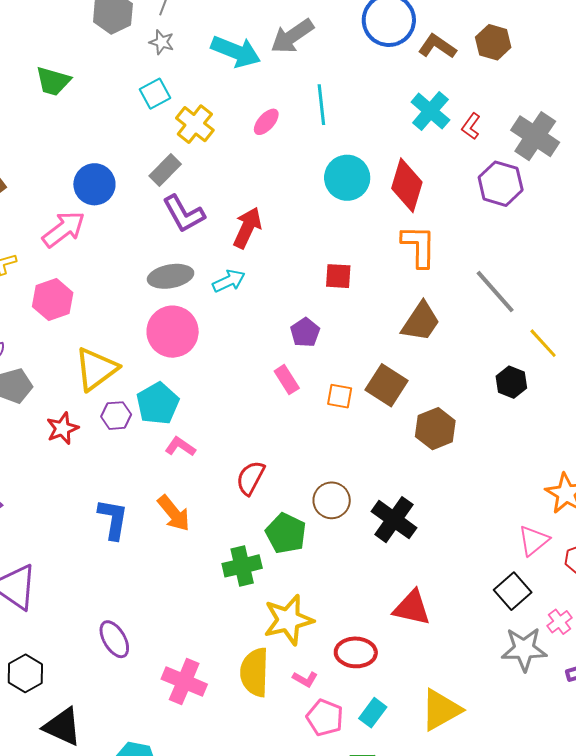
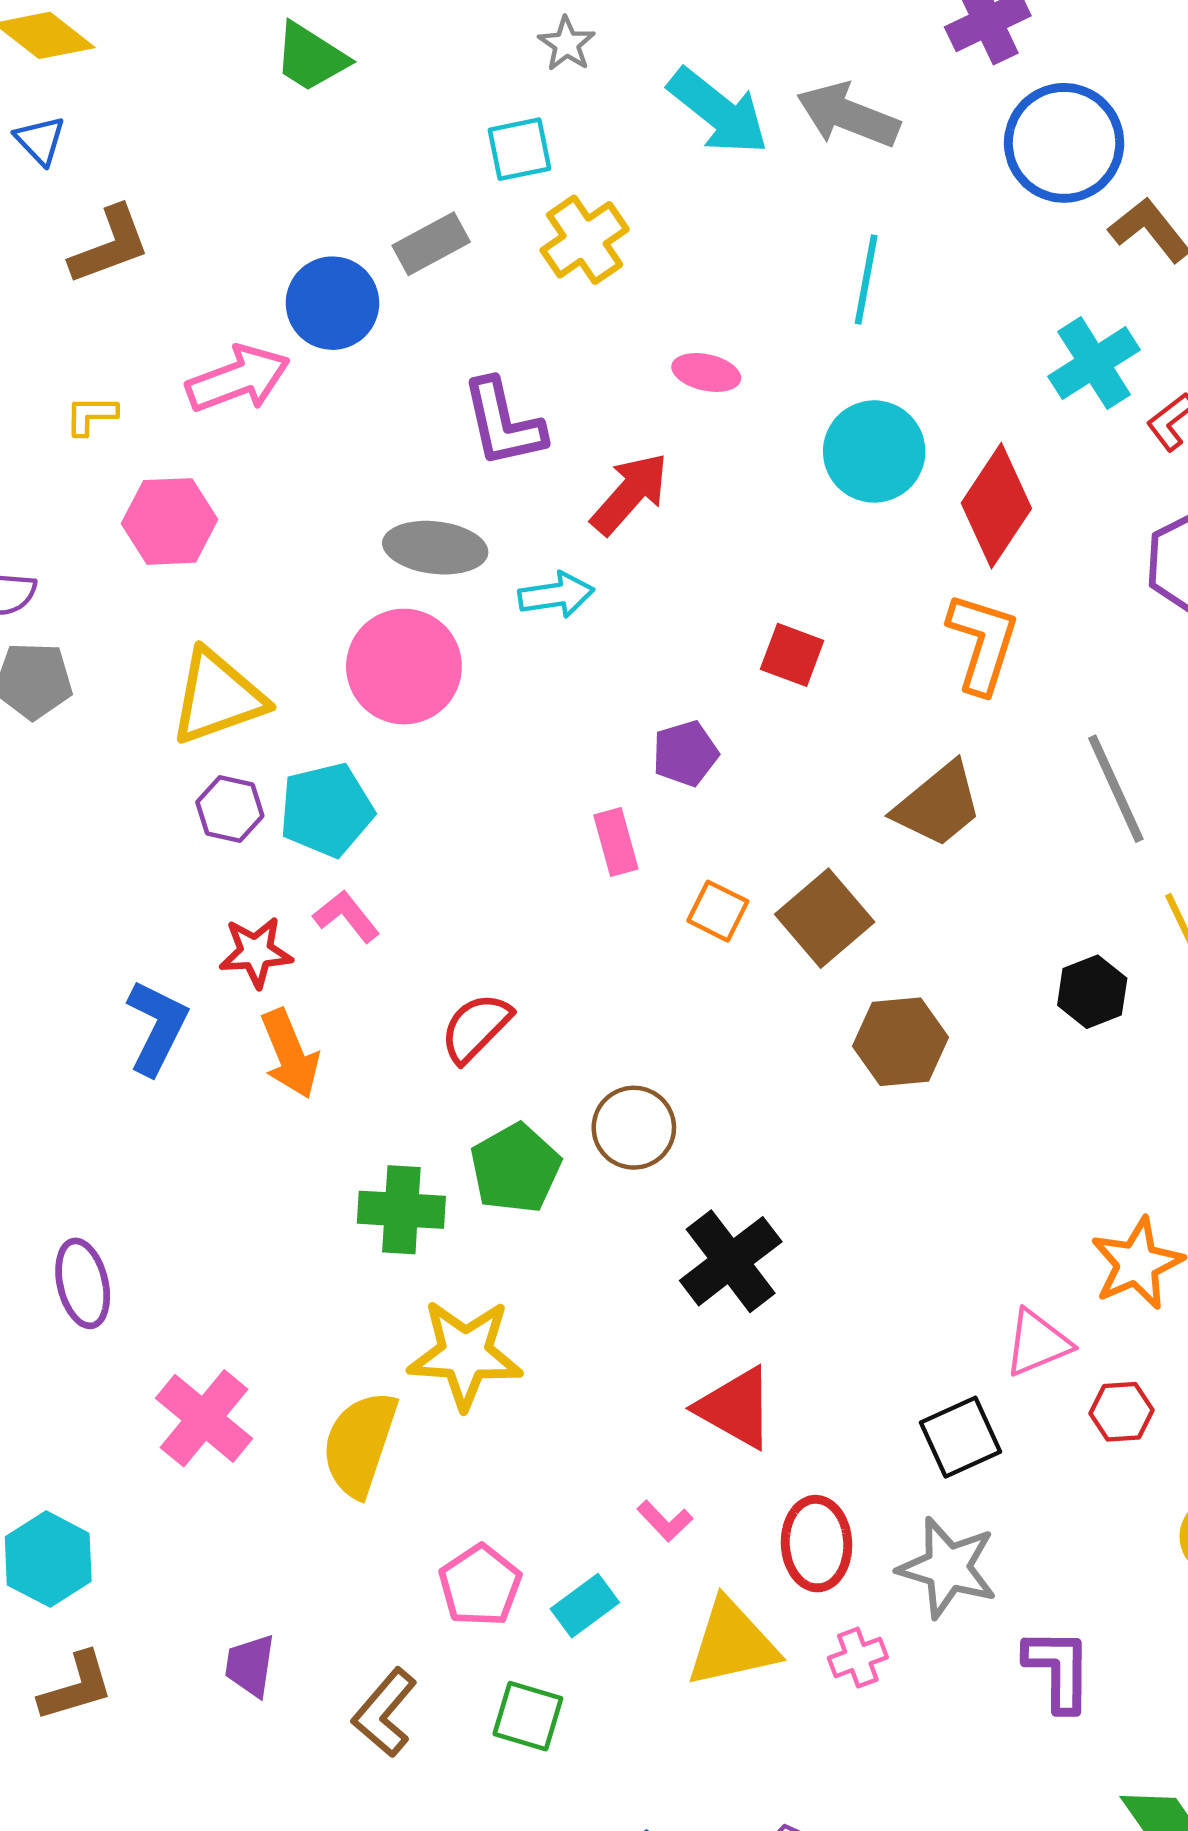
gray arrow: (292, 36) -> (848, 115), turned 39
pink ellipse: (266, 122) -> (706, 372), moved, turned 44
gray rectangle: (165, 170) -> (431, 244), moved
red star: (62, 428) -> (256, 952), moved
black cross: (394, 520) -> (731, 1261), moved
pink cross: (559, 622) -> (858, 1658), moved
red ellipse: (356, 652) -> (817, 1544), moved, turned 69
pink L-shape: (305, 679) -> (665, 1521), moved

